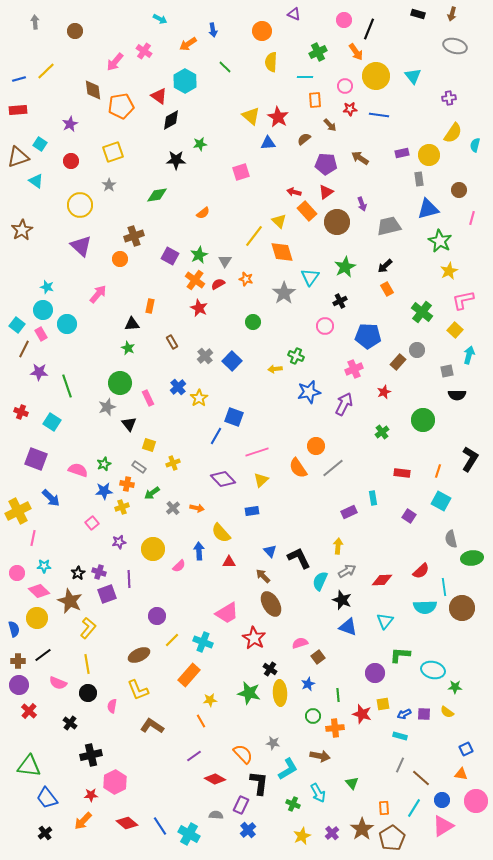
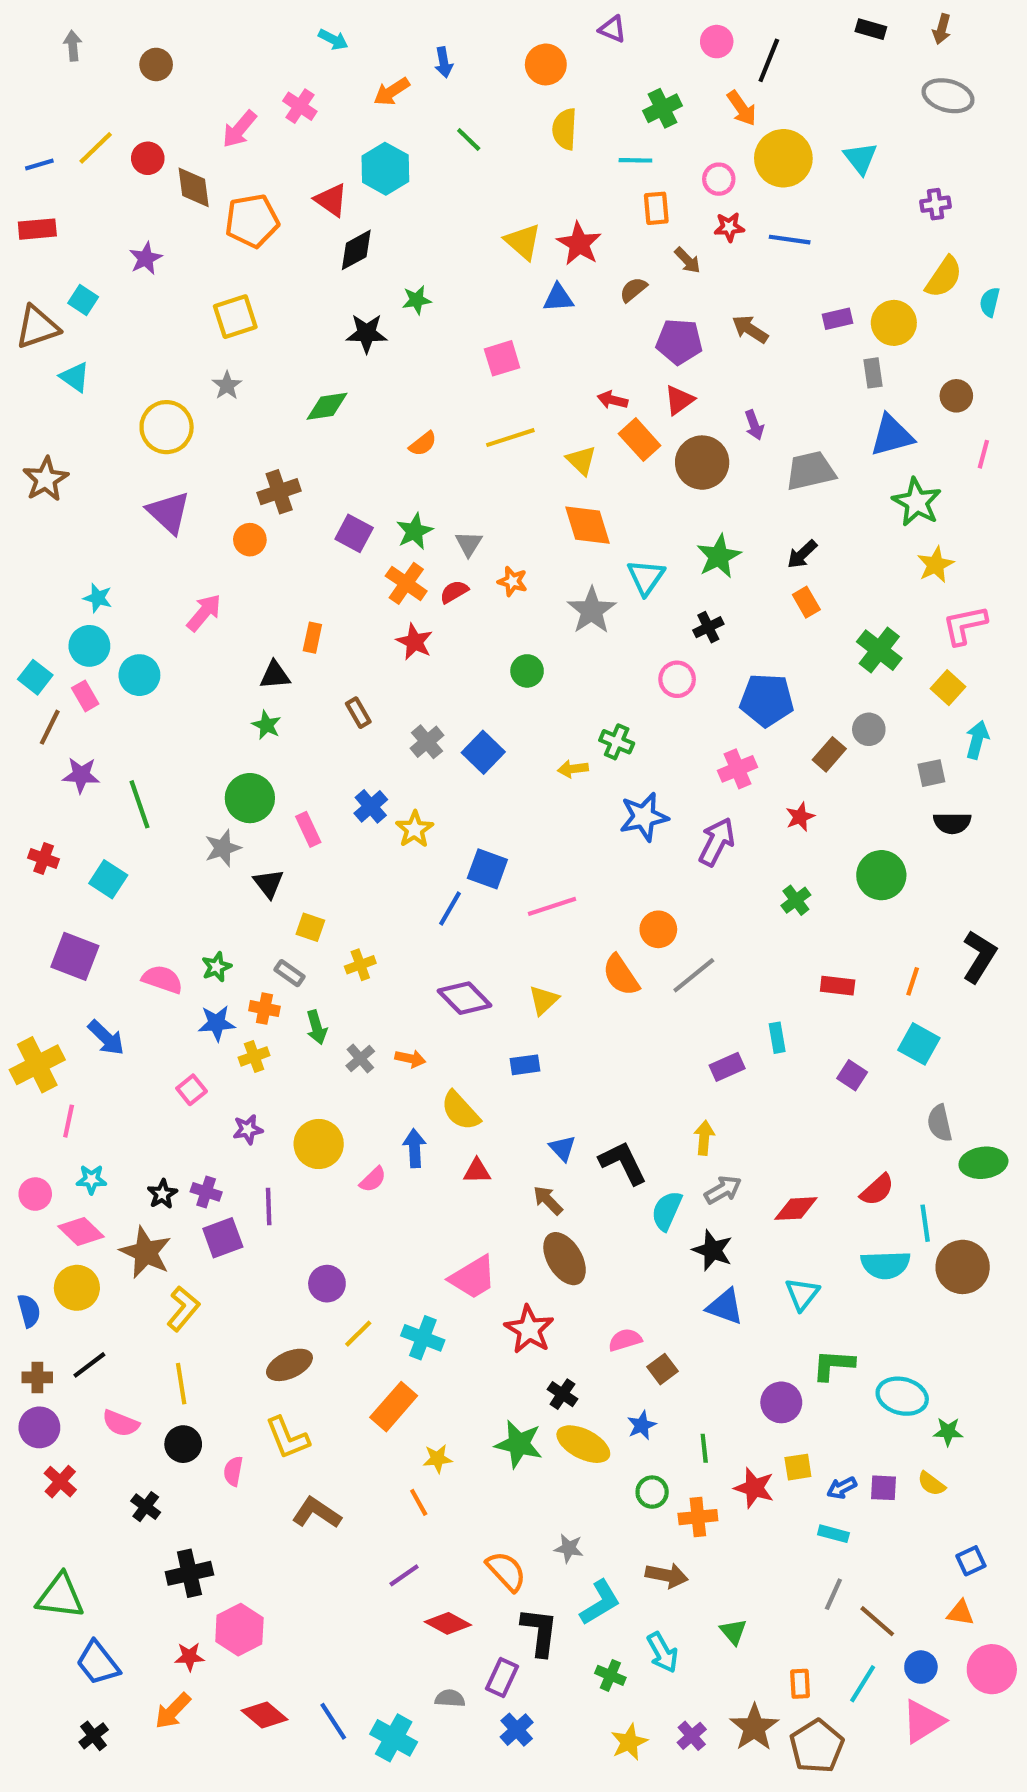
red circle: (71, 161) -> (148, 158), moved
yellow line: (254, 236) -> (510, 438), moved, turned 35
pink line: (257, 452) -> (552, 906), moved
green arrow: (152, 493) -> (317, 1027), turned -70
yellow ellipse: (280, 693) -> (583, 1444), turned -60

